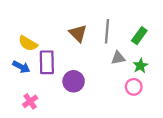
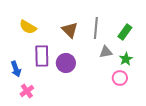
yellow semicircle: (28, 43) -> (28, 27), moved
blue arrow: (21, 67) -> (16, 69), moved, turned 42
purple circle: (74, 81) -> (66, 63), moved

